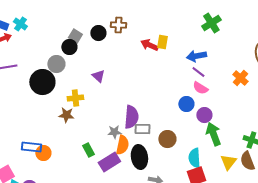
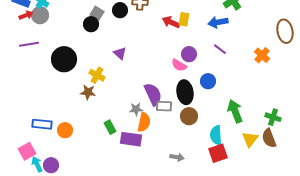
blue arrow: (196, 56) -> (218, 22), moved
gray circle: (56, 64) -> (40, 15), moved
pink semicircle: (200, 88) -> (179, 65), moved
yellow cross: (75, 98) -> (97, 75), turned 35
purple circle: (204, 115) -> (189, 54), moved
purple semicircle: (131, 117) -> (153, 94), turned -30
blue rectangle: (31, 147) -> (42, 124), moved
black ellipse: (139, 157) -> (185, 92), moved
purple rectangle: (109, 162) -> (131, 139), turned 40

